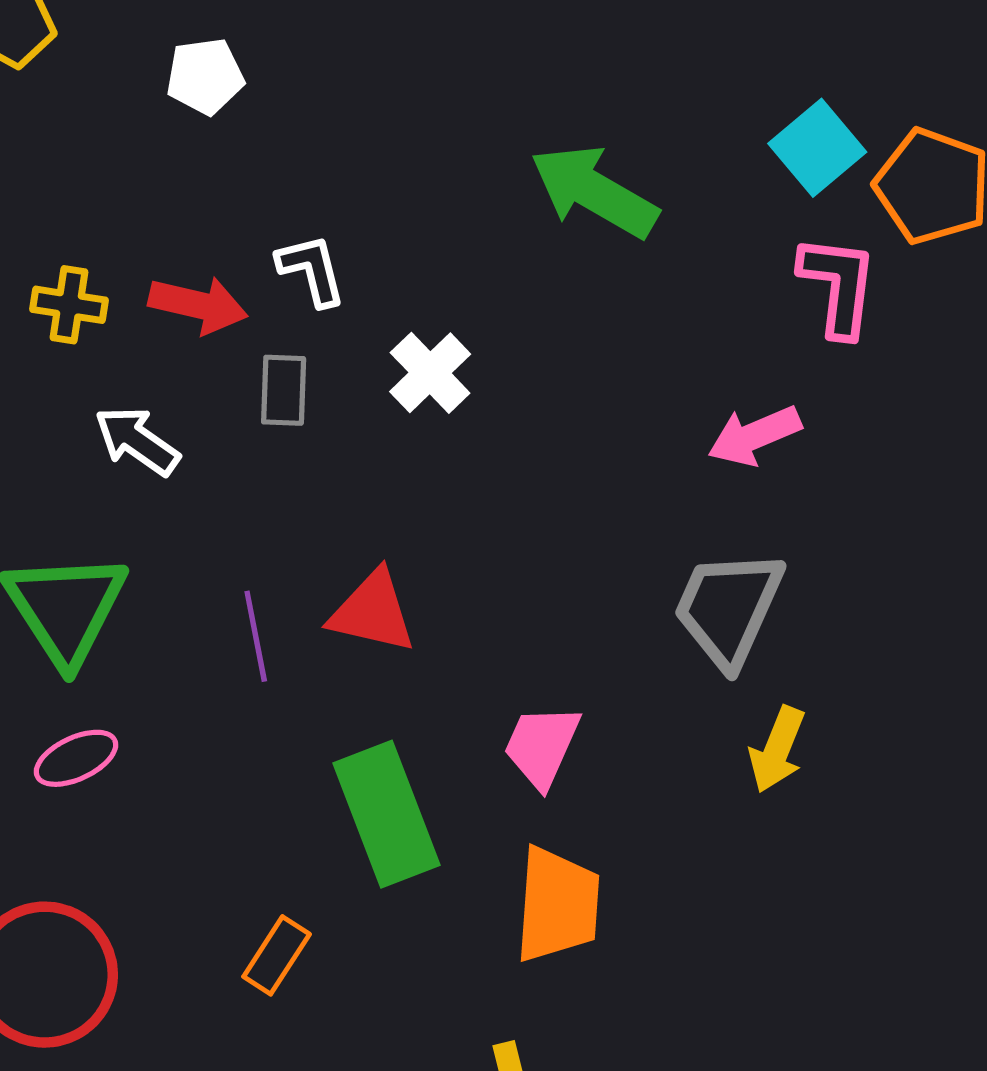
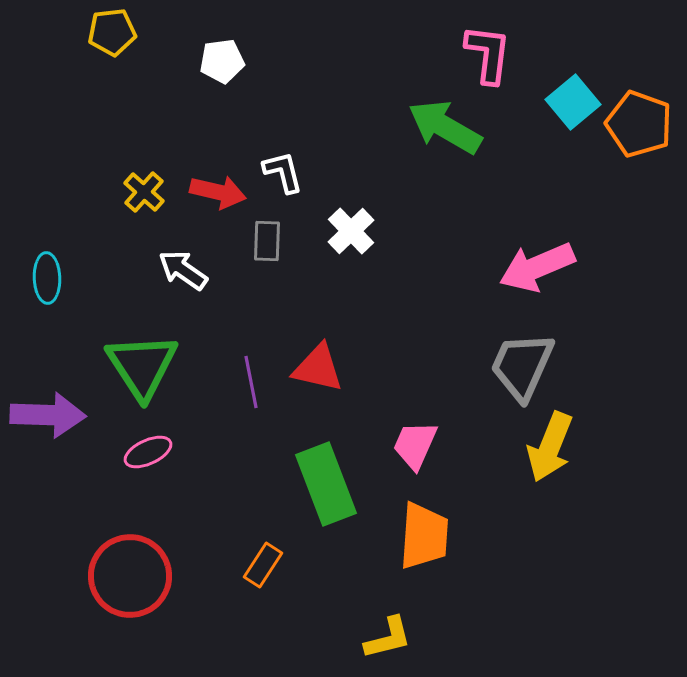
pink L-shape: (838, 286) -> (488, 54), moved
yellow cross: (69, 305) -> (144, 192), turned 33
pink arrow: (755, 436) -> (537, 267), size x1.4
yellow arrow: (777, 750) -> (550, 447), size x1.4

